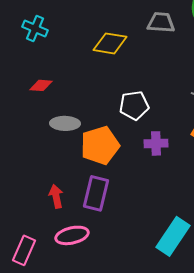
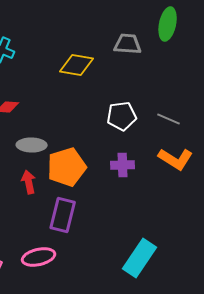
white pentagon: (134, 105) -> (122, 116), moved
red arrow: (56, 196) -> (29, 182), moved

